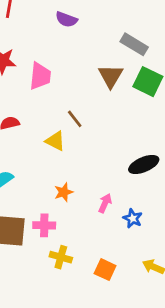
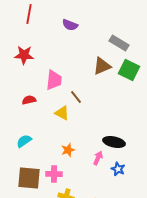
pink trapezoid: (40, 76) -> (54, 80), moved
brown triangle: (111, 76) -> (102, 66), turned 36
black ellipse: (144, 165) -> (114, 142), moved, turned 35

